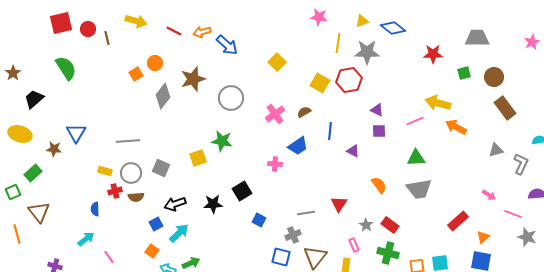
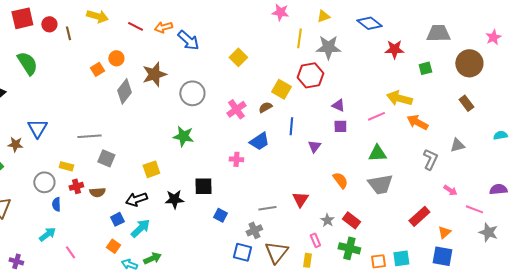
blue diamond: (393, 28) -> (369, 23), moved
brown circle: (494, 77) -> (469, 63), moved, size x1.4
yellow square: (320, 83) -> (281, 89), moved
brown rectangle: (505, 108) -> (466, 103), size x0.7
purple triangle: (353, 151) -> (314, 146), turned 40
yellow square: (198, 158) -> (151, 169), moved
gray L-shape: (521, 164) -> (430, 159), moved
gray square: (161, 168) -> (106, 158), moved
gray circle: (131, 173) -> (44, 182), moved
black square: (242, 191) -> (203, 186), turned 30

